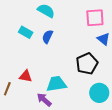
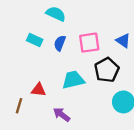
pink square: (95, 18) -> (89, 43), moved
cyan trapezoid: (56, 84) -> (73, 80), moved

